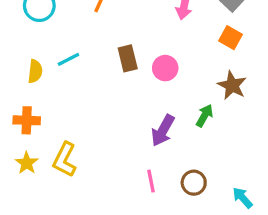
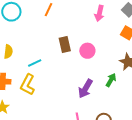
cyan line: (68, 59) -> (35, 63), moved
yellow L-shape: (65, 160) -> (28, 85), moved

